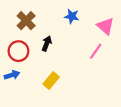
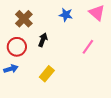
pink triangle: (105, 26) -> (97, 13), moved

